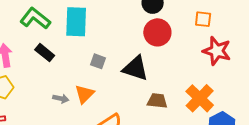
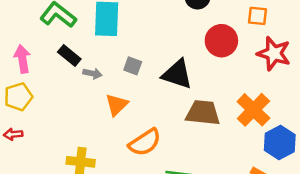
red circle: (157, 32) -> (221, 41), moved
gray arrow: (61, 99) -> (92, 73), moved
brown trapezoid: (157, 101) -> (203, 113), size x1.4

